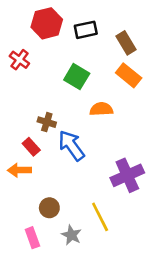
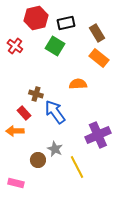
green square: (77, 77) -> (55, 46), moved
gray star: (71, 235) -> (55, 149), moved
pink rectangle: (32, 238) -> (16, 183), moved, turned -56

